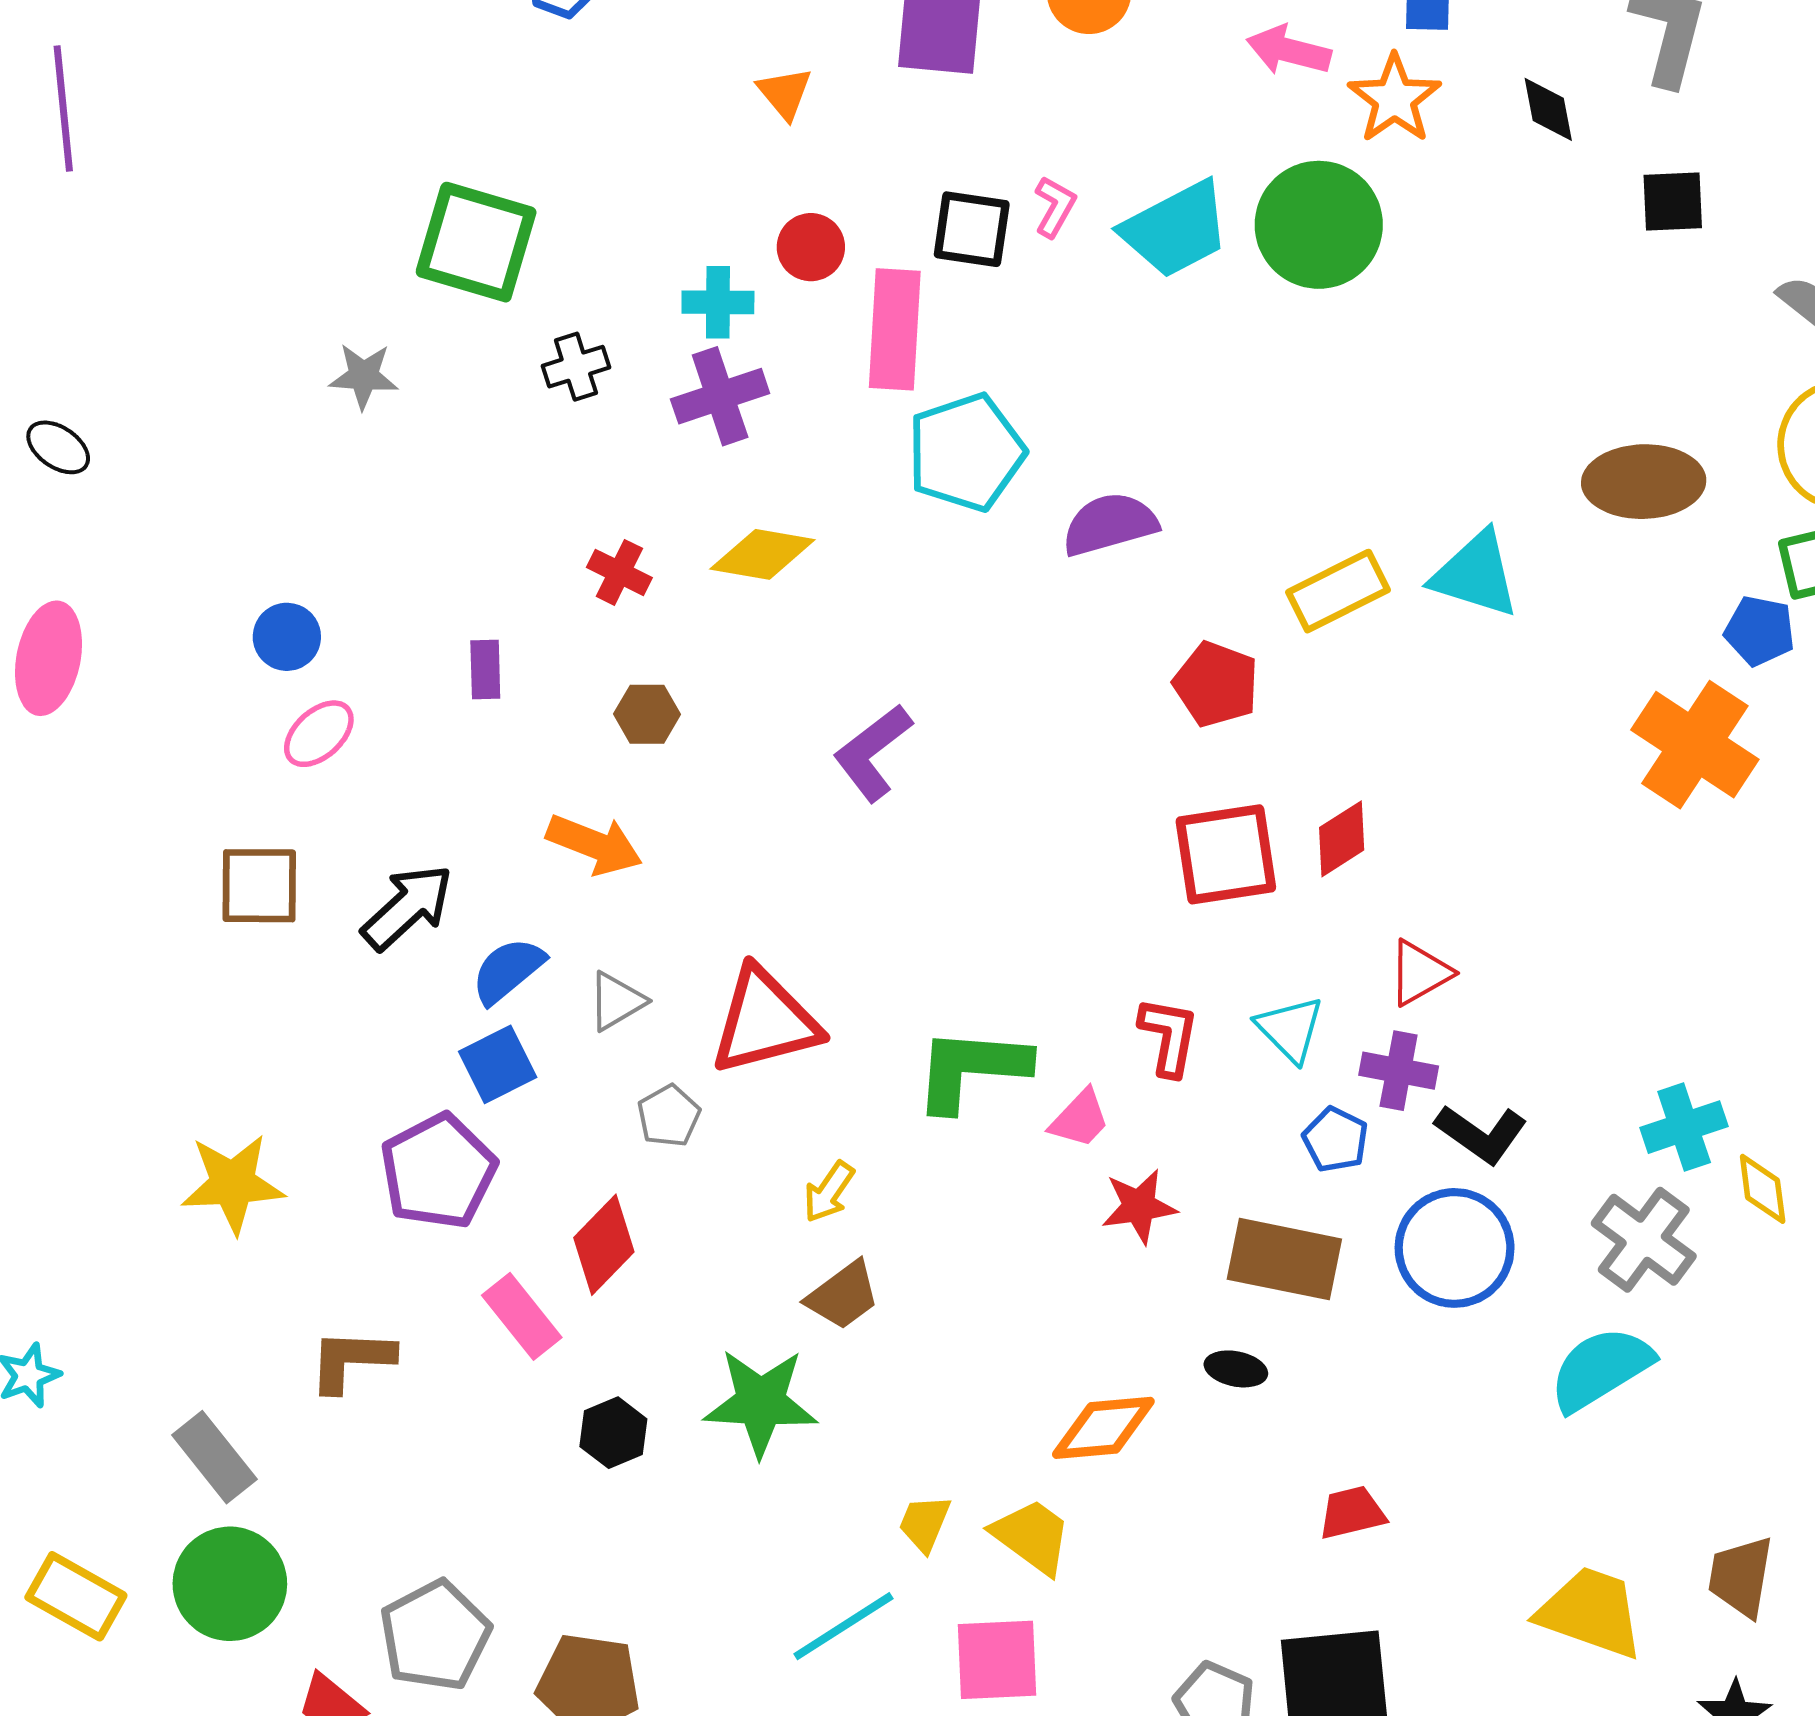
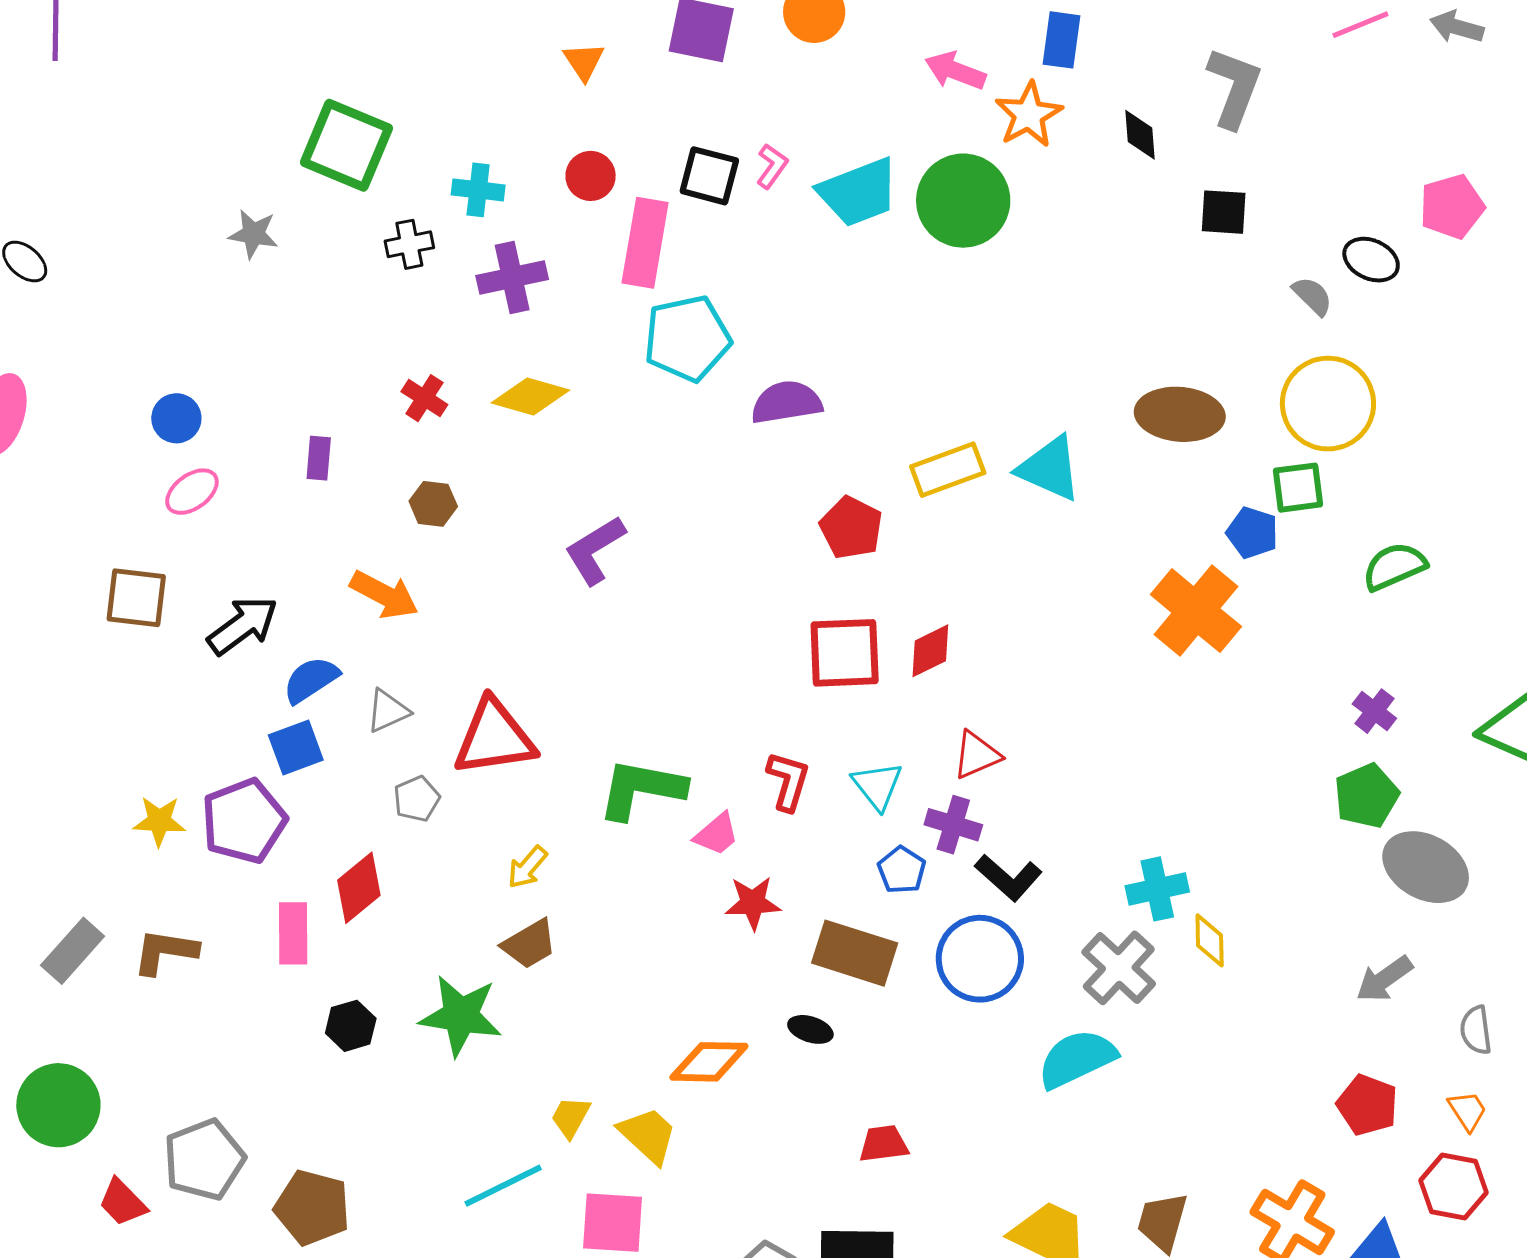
cyan cross: (718, 302) -> (478, 190), moved
yellow star: (233, 1184) -> (159, 821), moved, size x0.7
pink rectangle: (522, 1316) -> (293, 933), turned 32
gray rectangle: (214, 1457) -> (73, 951), moved, turned 74

